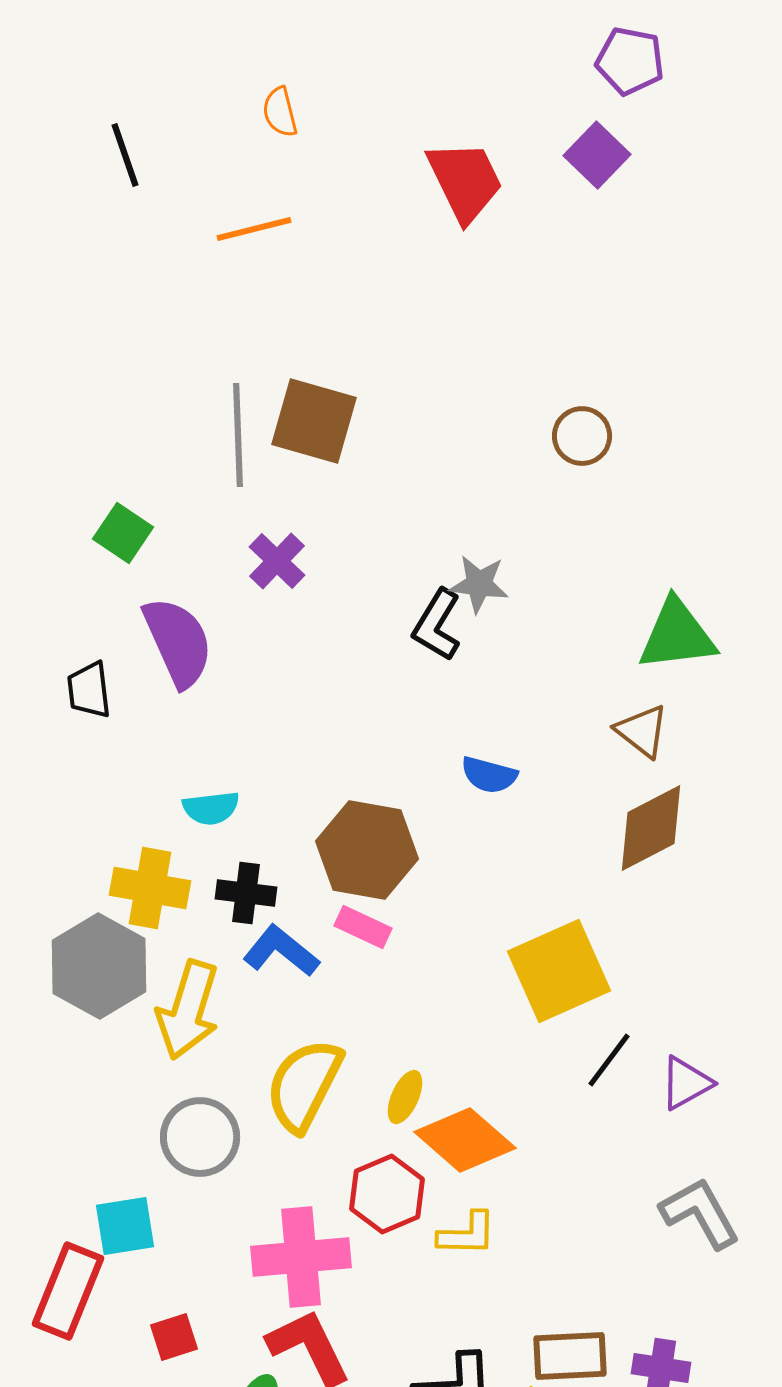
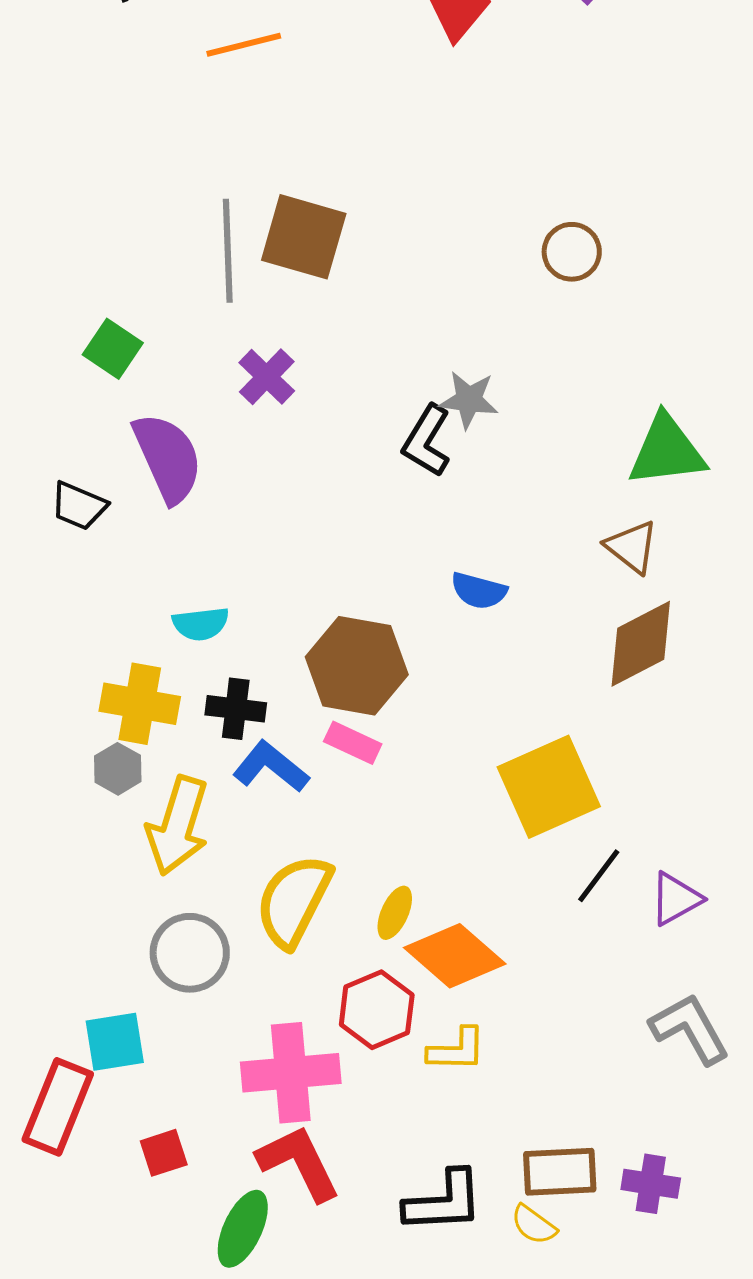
black trapezoid: (89, 690) -> (79, 506), turned -60
gray hexagon: (99, 966) -> (118, 769), moved, size x0.5

